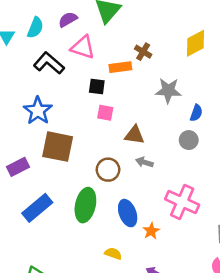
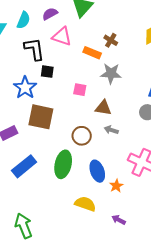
black L-shape: (49, 63) -> (34, 49), turned 40
orange rectangle: (120, 67) -> (92, 53), turned 30
black square: (97, 87) -> (47, 72), moved
gray star: (168, 91) -> (111, 74), moved
yellow semicircle: (113, 254) -> (85, 204), size x1.5

